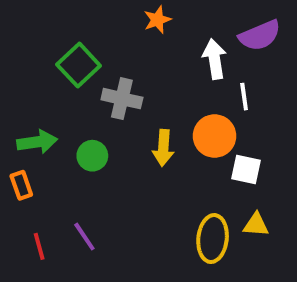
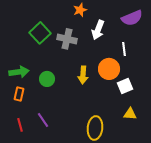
white arrow: (215, 59) -> (98, 30), moved, turned -150
gray cross: (122, 99) -> (67, 39), moved
white square: (246, 170) -> (125, 86), turned -35
orange rectangle: (21, 185) -> (19, 94), moved, turned 32
yellow ellipse: (213, 239) -> (95, 128), moved

